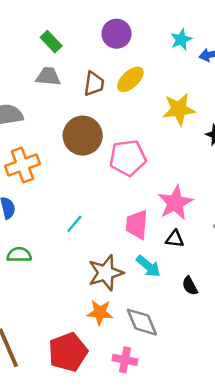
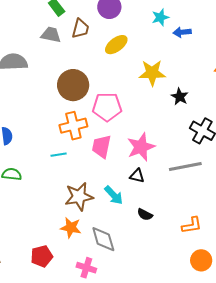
brown trapezoid: (94, 84) -> (80, 29), moved
orange cross: (22, 165) -> (73, 126), moved
cyan line: (74, 224) -> (59, 155), turned 35
pink trapezoid: (137, 224) -> (101, 147), moved
black semicircle: (190, 286) -> (145, 215), turned -42
red pentagon: (68, 352) -> (42, 256), size x0.7

